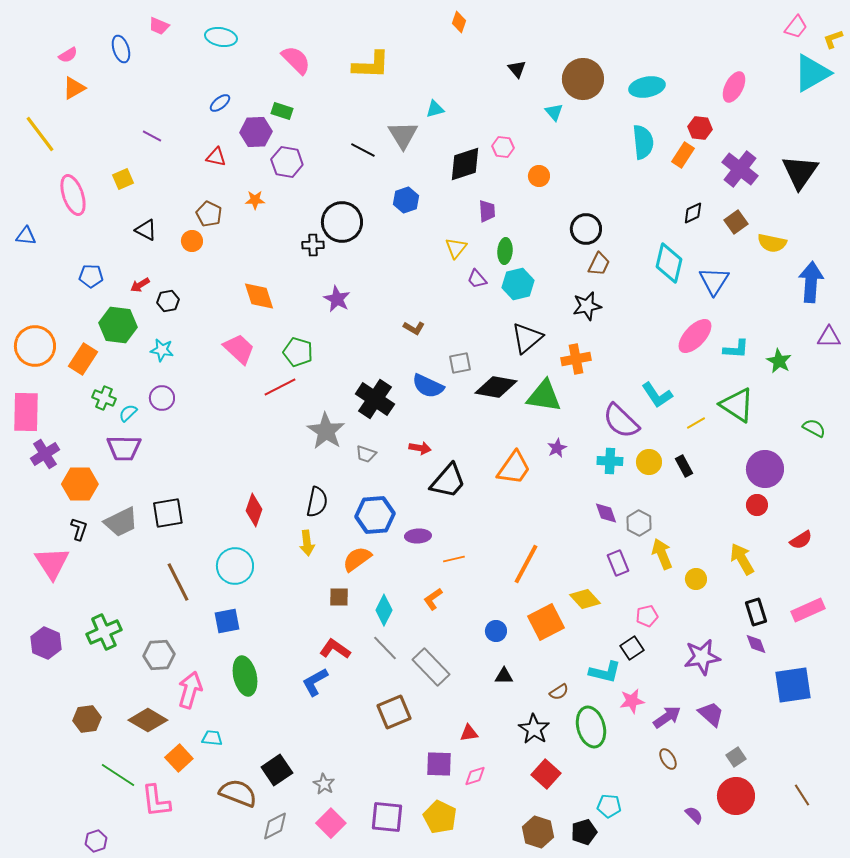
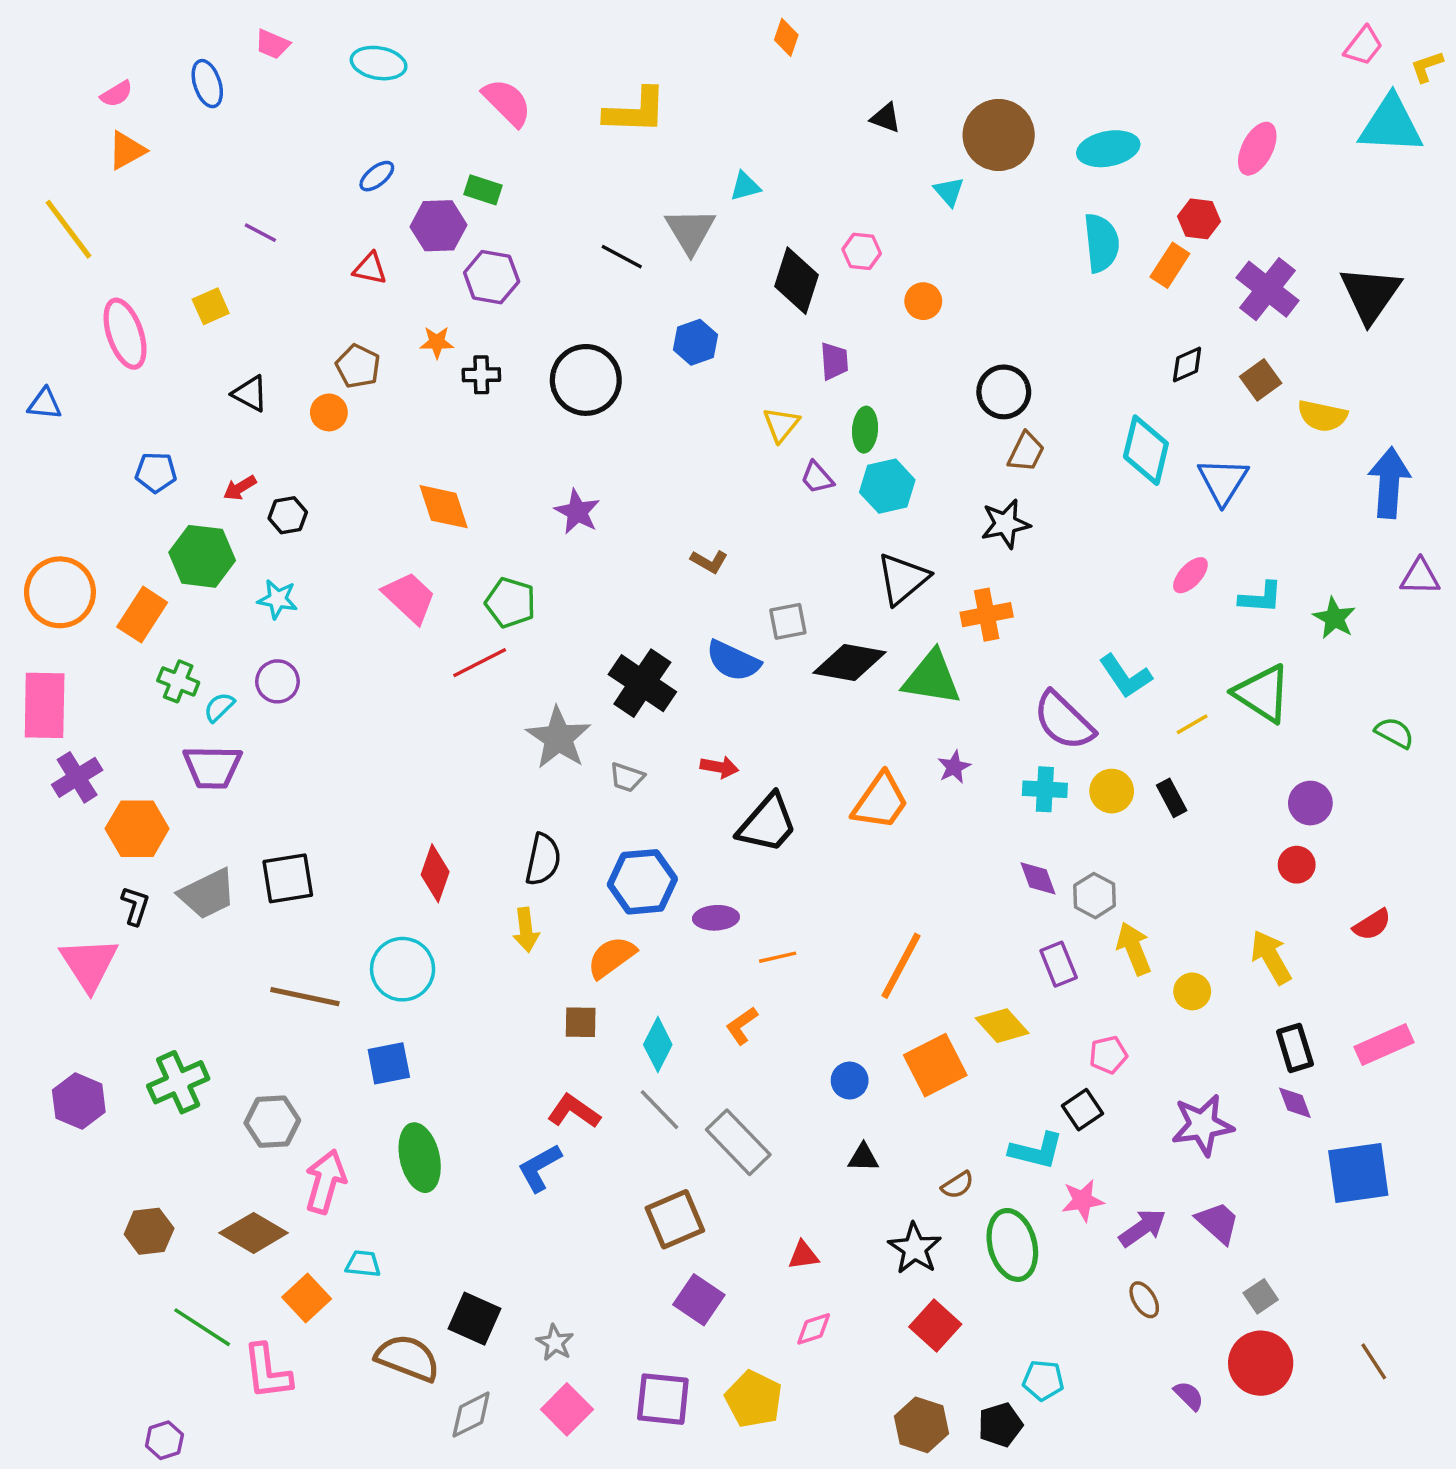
black triangle: (517, 69) -> (886, 118), turned -30
cyan triangle: (812, 73) -> (1391, 125), turned 33
black diamond: (465, 164) -> (796, 281), turned -54
black cross: (313, 245) -> (481, 375), moved
pink ellipse: (695, 336) -> (1190, 575), size x0.6
purple circle: (765, 469) -> (1310, 803), size x0.7
brown line: (178, 582) -> (305, 997), turned -51
purple square: (439, 764) -> (699, 1300), moved, turned 32
black square: (277, 770) -> (474, 1319), turned -32

